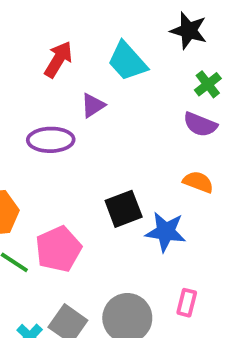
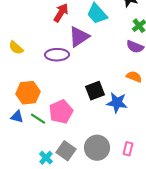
purple triangle: (93, 105) -> (79, 37), size x1.6
pink rectangle: (187, 303) -> (128, 149), moved

